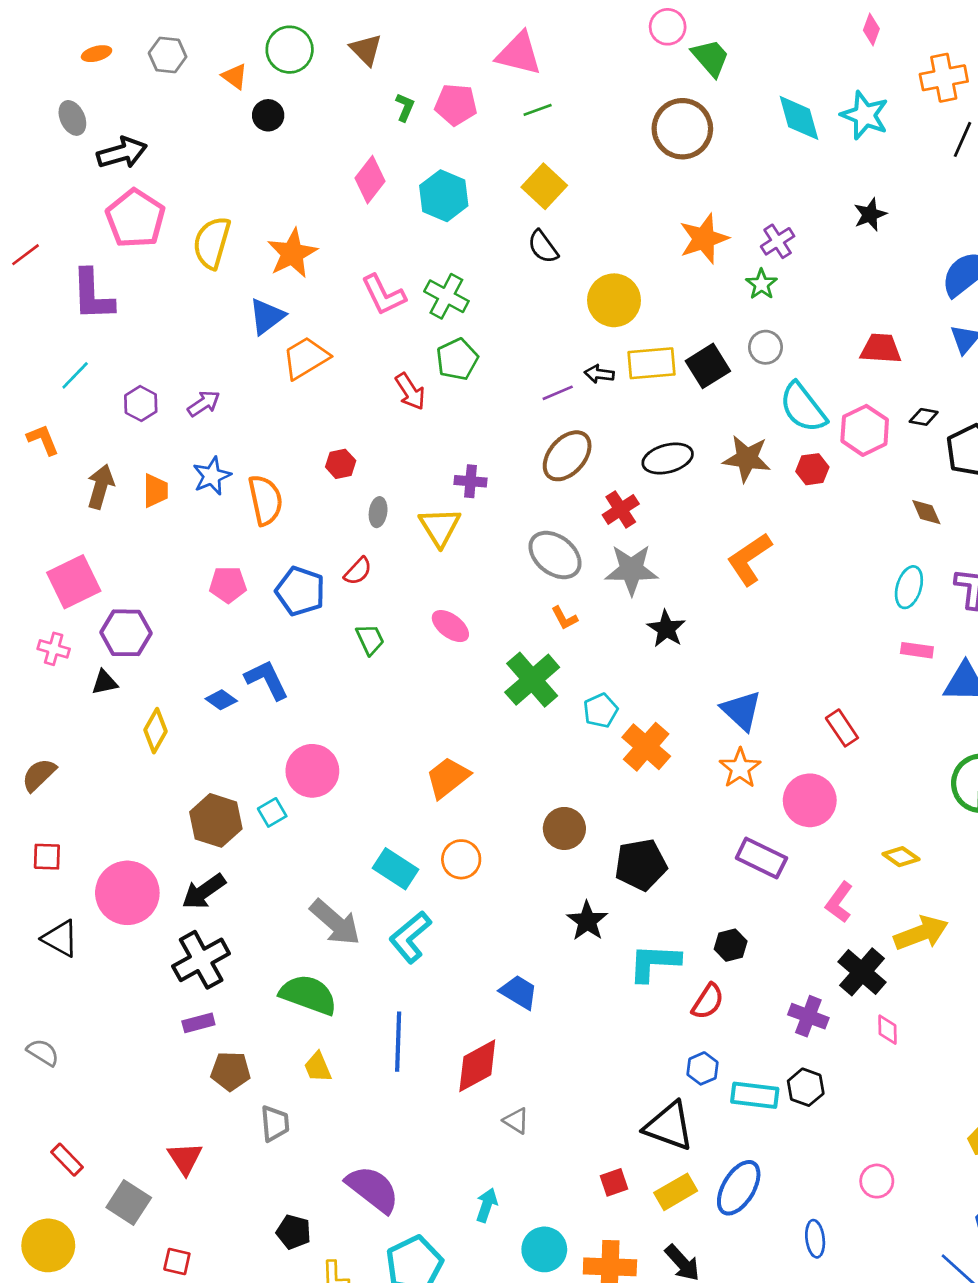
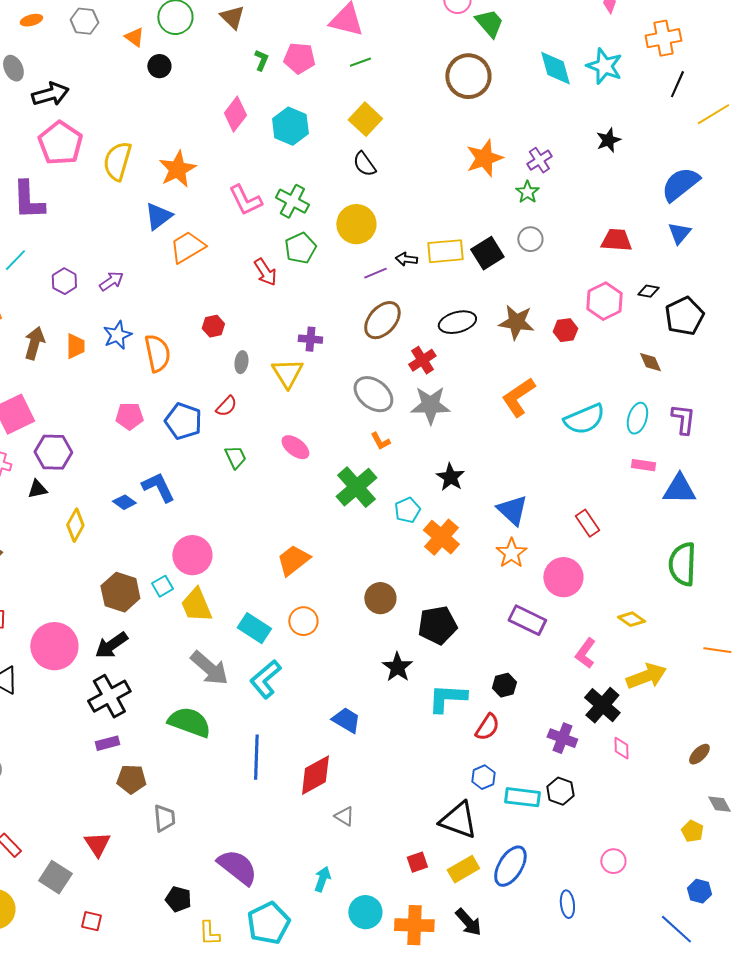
yellow circle: (614, 300) -> (356, 224), moved
cyan semicircle: (803, 408) -> (584, 419), moved, turned -75
black star: (666, 629) -> (450, 477), moved
yellow trapezoid: (318, 1067) -> (196, 605), moved, size x1.5

